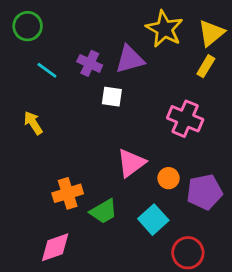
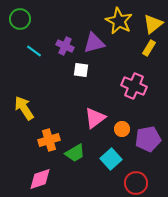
yellow arrow: (33, 123) -> (24, 108), moved, size x1.4

